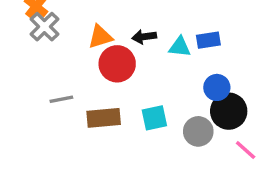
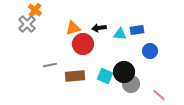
gray cross: (44, 27) -> (27, 24), moved
blue circle: (217, 87) -> (150, 51), moved
black circle: (229, 111) -> (124, 72), moved
cyan square: (154, 118) -> (105, 76), turned 35

